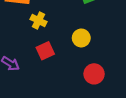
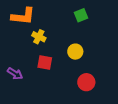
red square: (45, 51) -> (45, 63), turned 35

